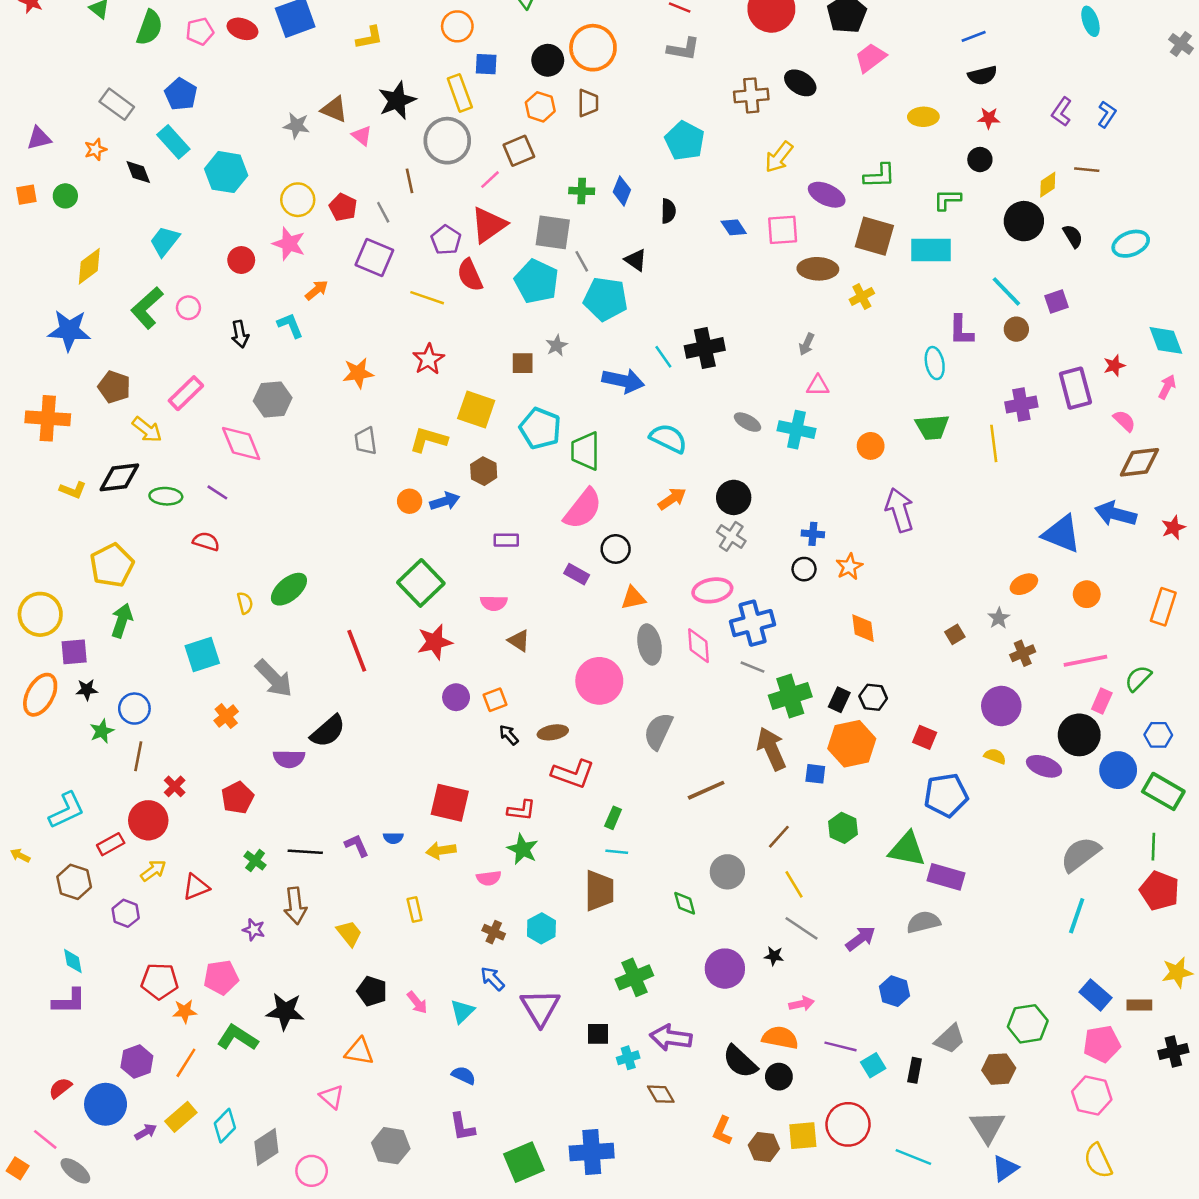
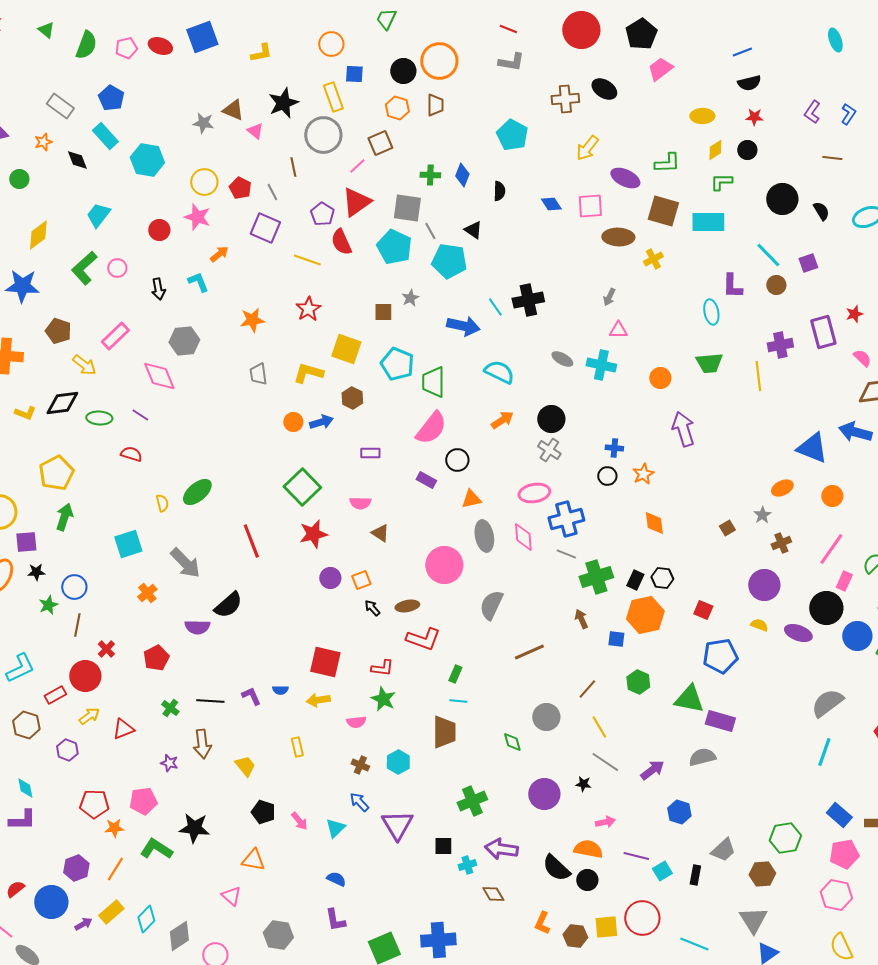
yellow diamond: (1048, 185) -> (715, 150), moved
pink line: (1085, 661) -> (831, 549), turned -44
brown arrow: (771, 749) -> (581, 619), size x0.6

